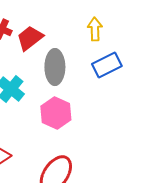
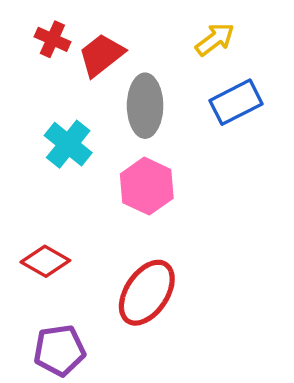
yellow arrow: (95, 29) -> (215, 39), turned 55

